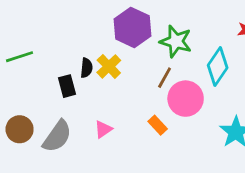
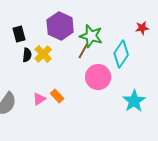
brown line: (165, 78) -> (83, 51), moved
black rectangle: (67, 86) -> (19, 34), moved
orange rectangle: (158, 125) -> (57, 96), moved

